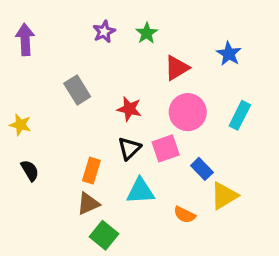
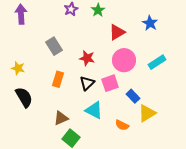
cyan rectangle: (240, 115) -> (157, 62), turned 30
black semicircle: (30, 171) -> (24, 97), size x1.5
orange rectangle: (91, 171) -> (58, 79), moved
cyan triangle: (140, 191) -> (94, 110), turned 30

